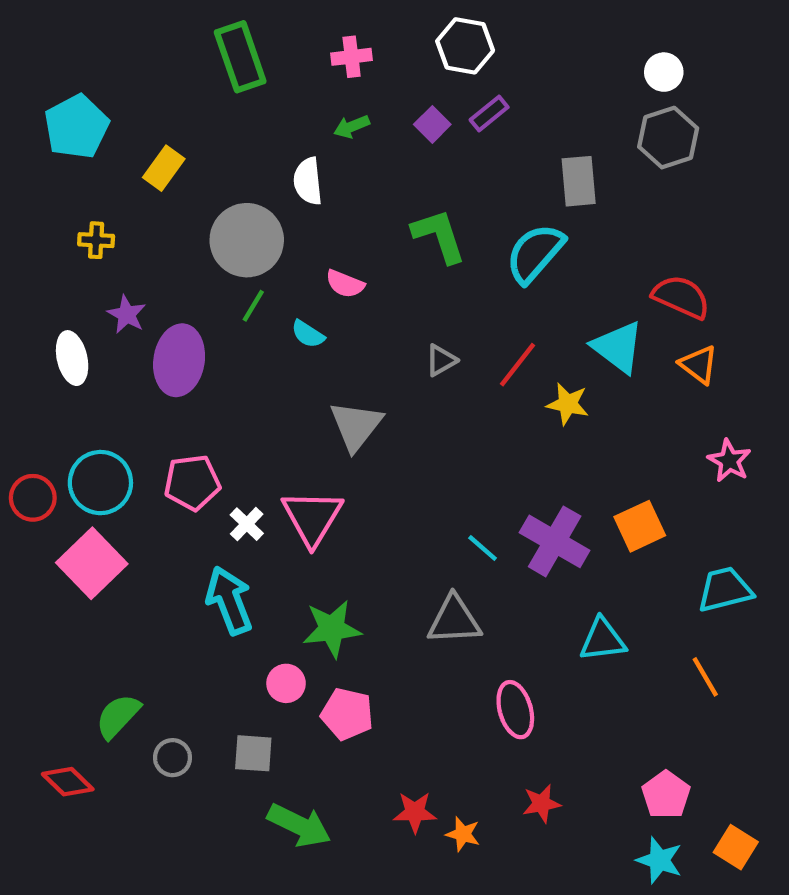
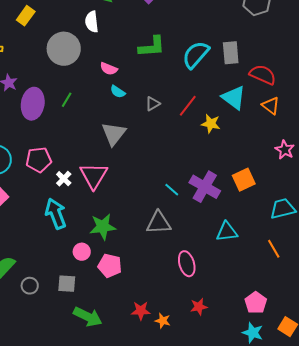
gray rectangle: (579, 181) -> (231, 53), moved
green L-shape: (439, 236) -> (152, 47), turned 104
green line: (253, 306) -> (67, 100), moved
cyan semicircle: (308, 334) -> (118, 92), moved

